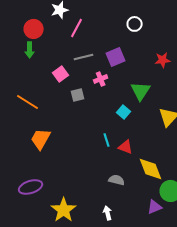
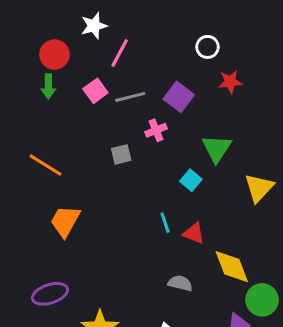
purple square: (116, 57) -> (179, 97), turned -30
red star: (163, 60) -> (230, 82), moved
pink square: (61, 74) -> (95, 91), moved

